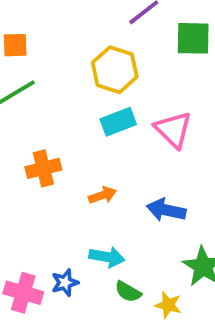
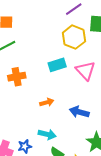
yellow hexagon: (115, 70) -> (74, 37), moved
orange cross: (43, 168) -> (17, 77), moved

